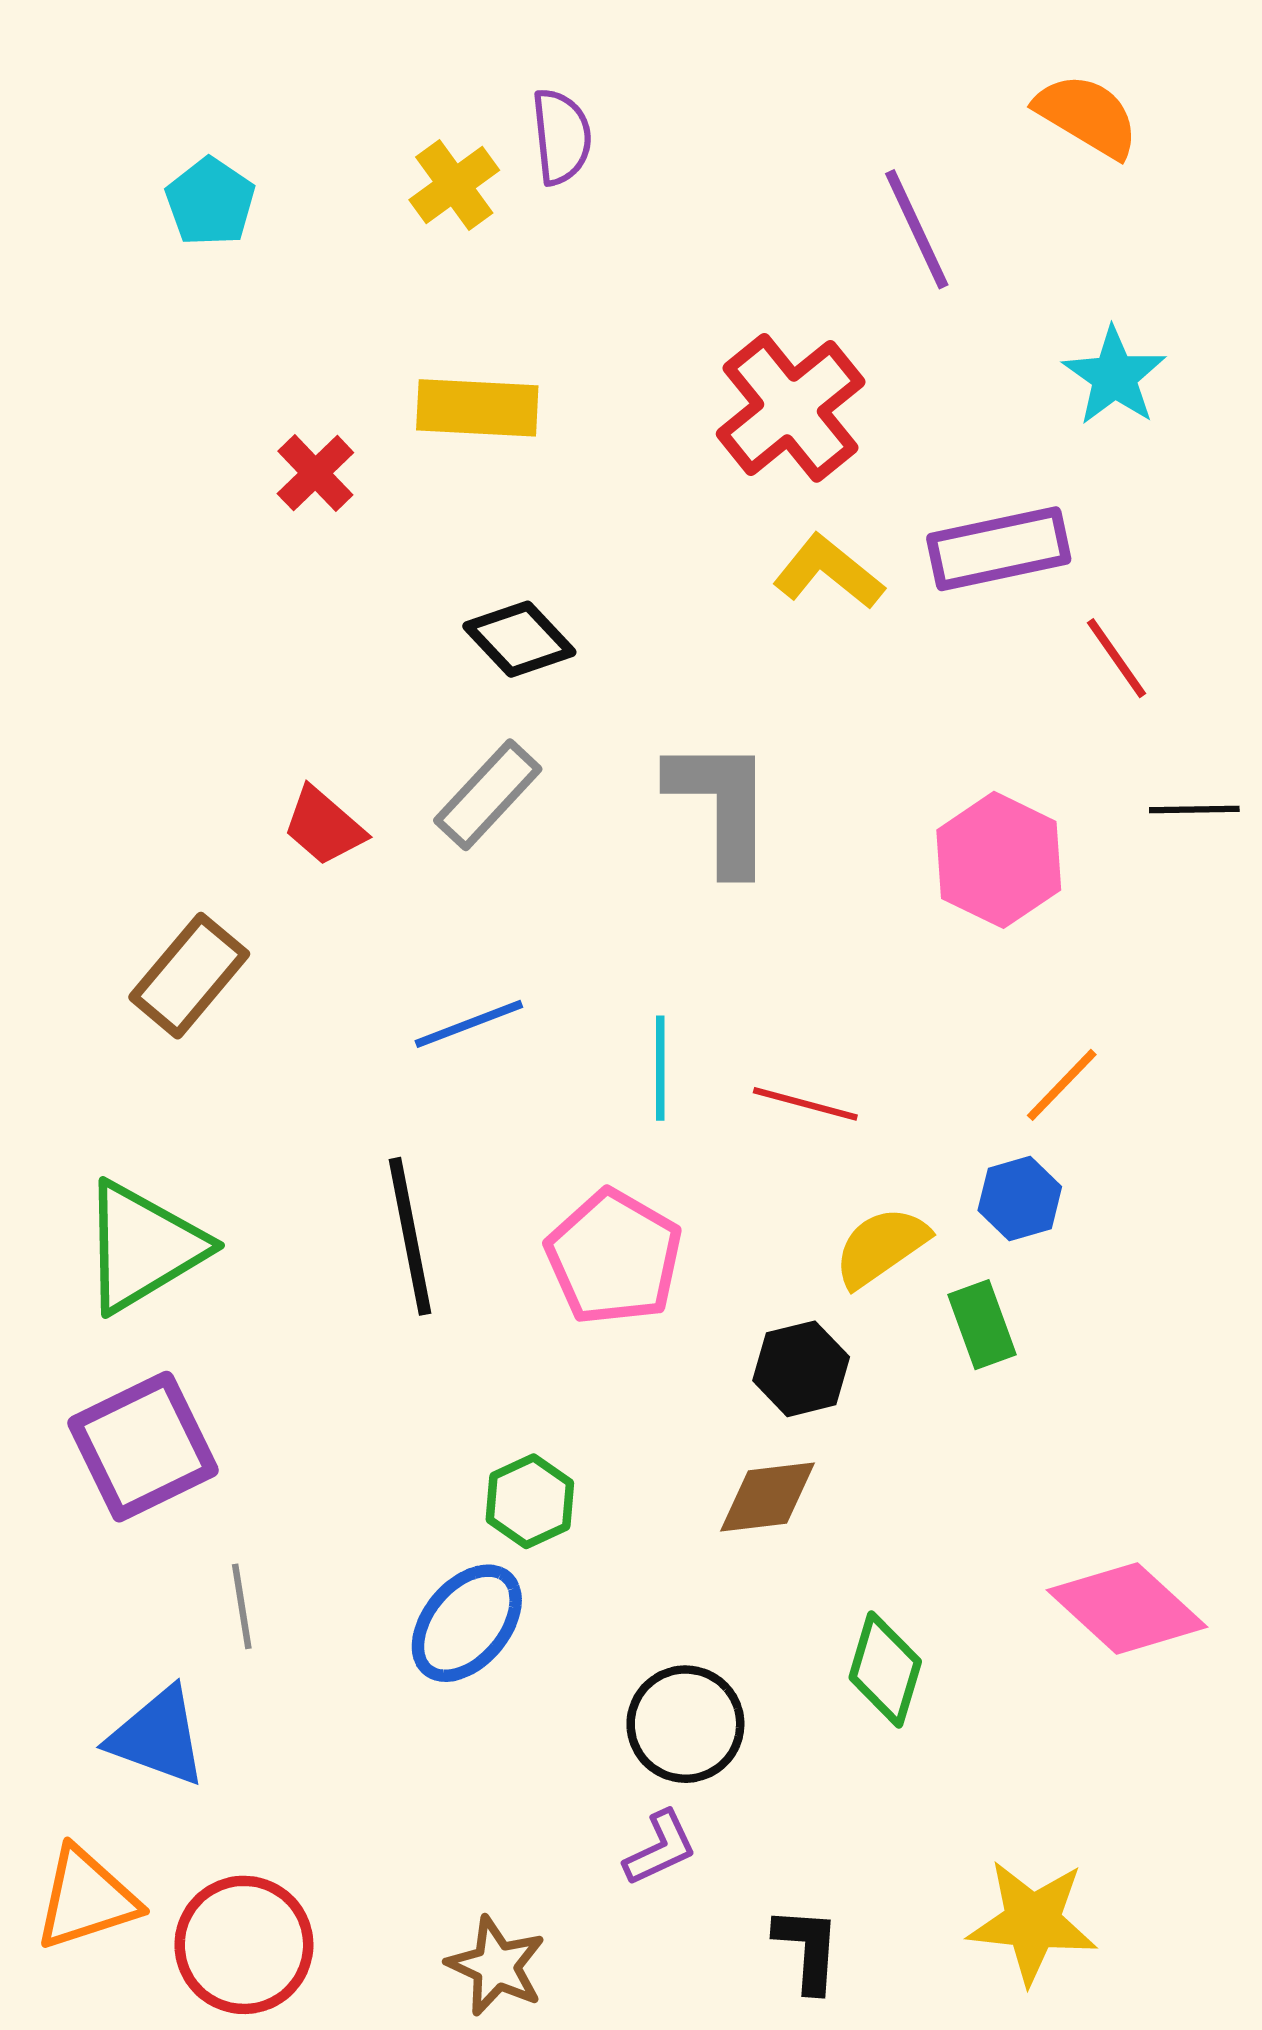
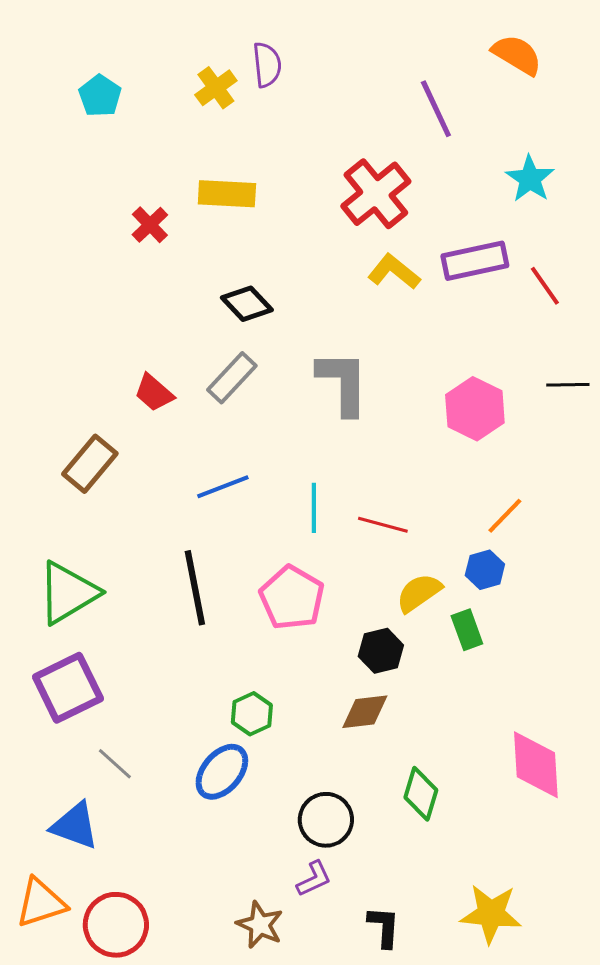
red line: (1116, 658) -> (545, 286), moved
gray line: (242, 1606) -> (115, 764), turned -39
pink diamond: (1127, 1608) -> (536, 765), turned 44
brown star: (496, 1966) -> (260, 925), moved

